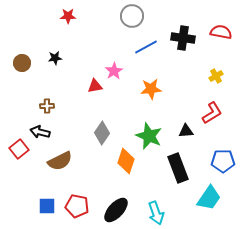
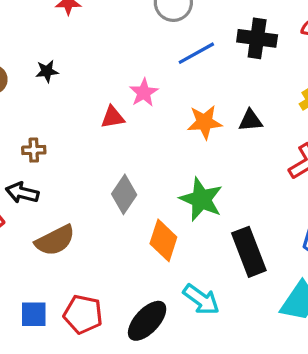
black triangle: (186, 131) -> (251, 120), moved
cyan arrow: (156, 213) -> (201, 299), moved, turned -35

